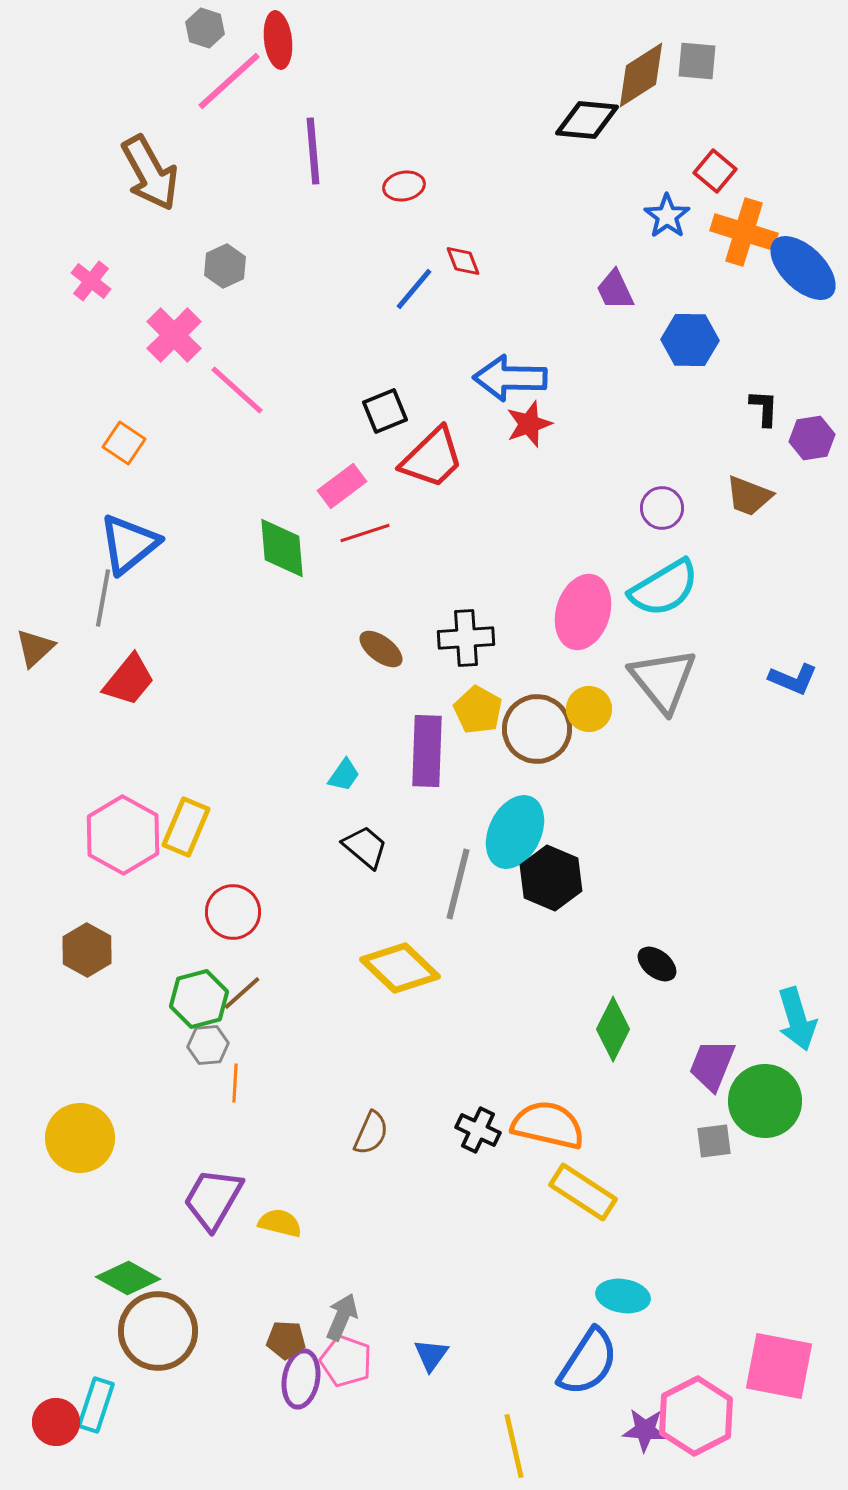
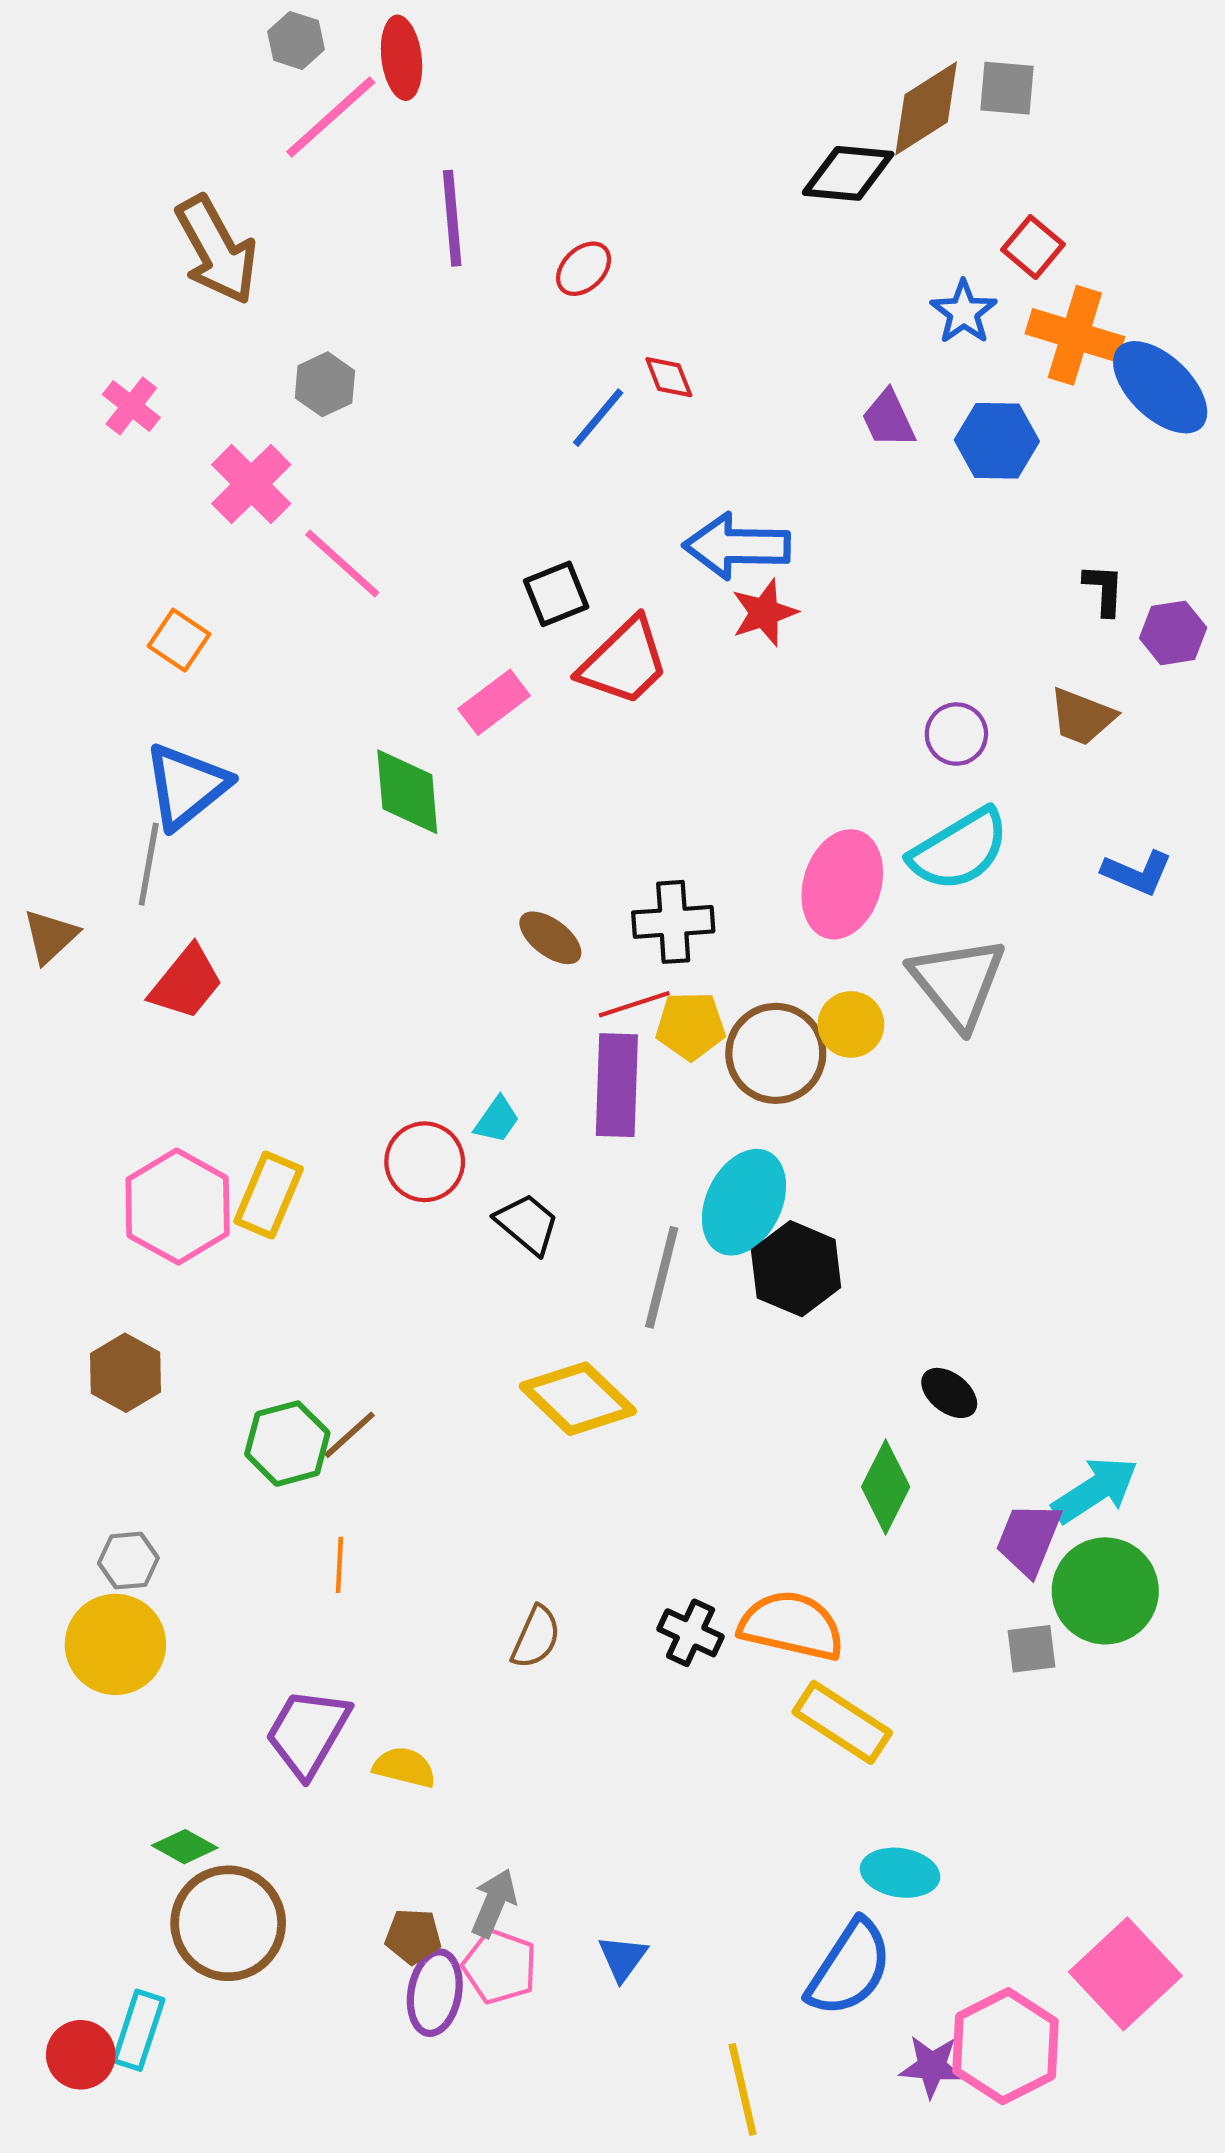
red ellipse: (404, 186) -> (584, 269), turned -33
blue hexagon: (690, 340) -> (997, 441), moved
red line: (365, 533) -> (634, 1004), moved
blue L-shape: (793, 679) -> (1137, 873), moved
yellow pentagon: (478, 710) -> (691, 1026), turned -30
red circle: (233, 912) -> (425, 1162), moved
cyan arrow: (797, 1019) -> (1095, 1490), moved, turned -106
gray hexagon: (208, 1045) -> (128, 1561), moved
green diamond: (128, 1278) -> (185, 1847), size x0.7
pink square: (779, 1366) -> (1125, 1974), turned 36

